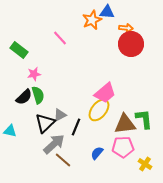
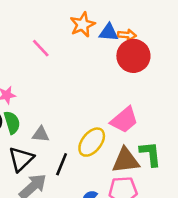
blue triangle: (107, 12) -> (109, 32), moved
pink trapezoid: (105, 93) -> (124, 120), moved
gray triangle: (60, 115) -> (41, 134), moved, turned 32

